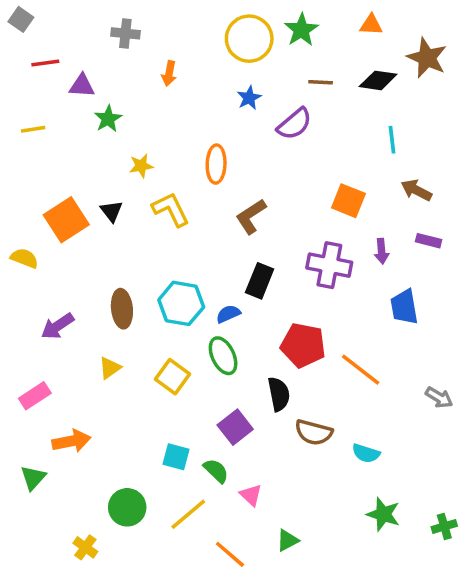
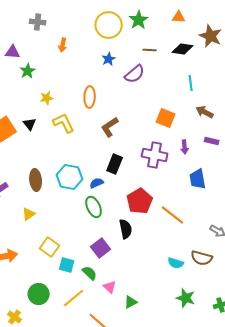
red pentagon: (303, 345) -> (140, 201), turned 30
yellow square: (172, 377) -> (50, 247), moved
brown semicircle: (314, 432) -> (202, 258), moved
green triangle: (287, 540) -> (131, 302), moved

